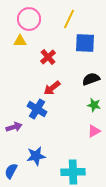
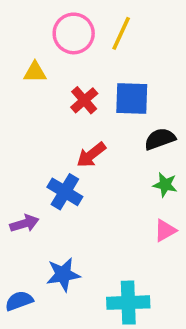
pink circle: (29, 19) -> (74, 33), moved
blue square: (85, 43) -> (132, 99), moved
blue semicircle: (11, 171) -> (19, 301), turned 42

